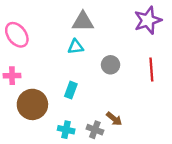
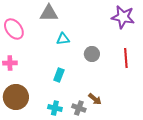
purple star: (148, 20) -> (123, 17), turned 30
gray triangle: (83, 22) -> (49, 13), moved
brown circle: (32, 104) -> (16, 97), moved

